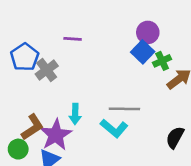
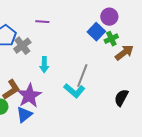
purple circle: (148, 32) -> (109, 17), moved
gray line: (124, 109) -> (82, 76), turned -70
cyan arrow: (75, 114) -> (44, 65), moved

